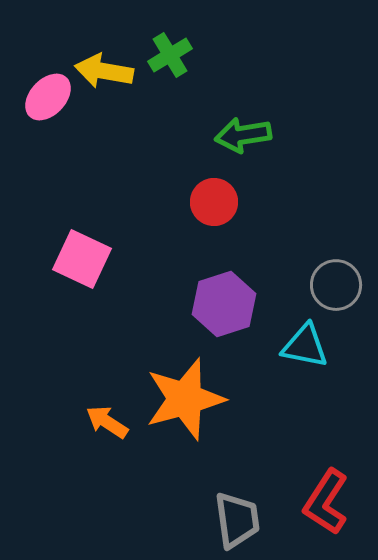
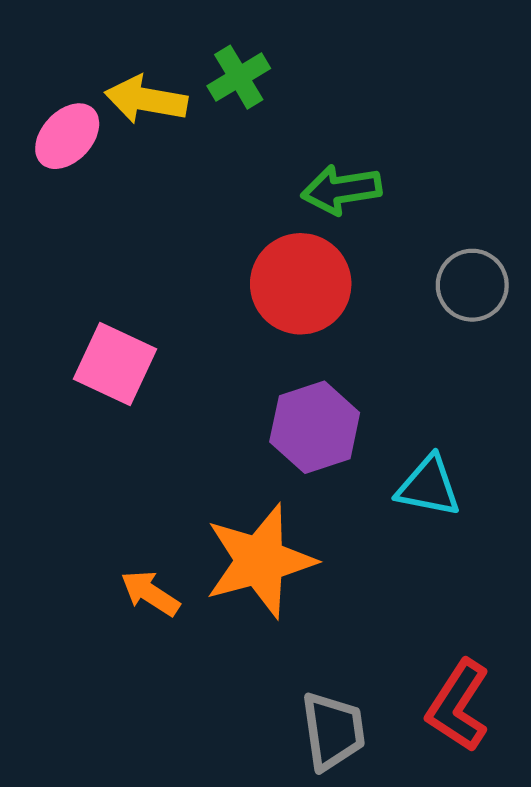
red circle: (214, 202) -> (301, 284), size x1.5
gray circle: (336, 285) -> (472, 285), moved

